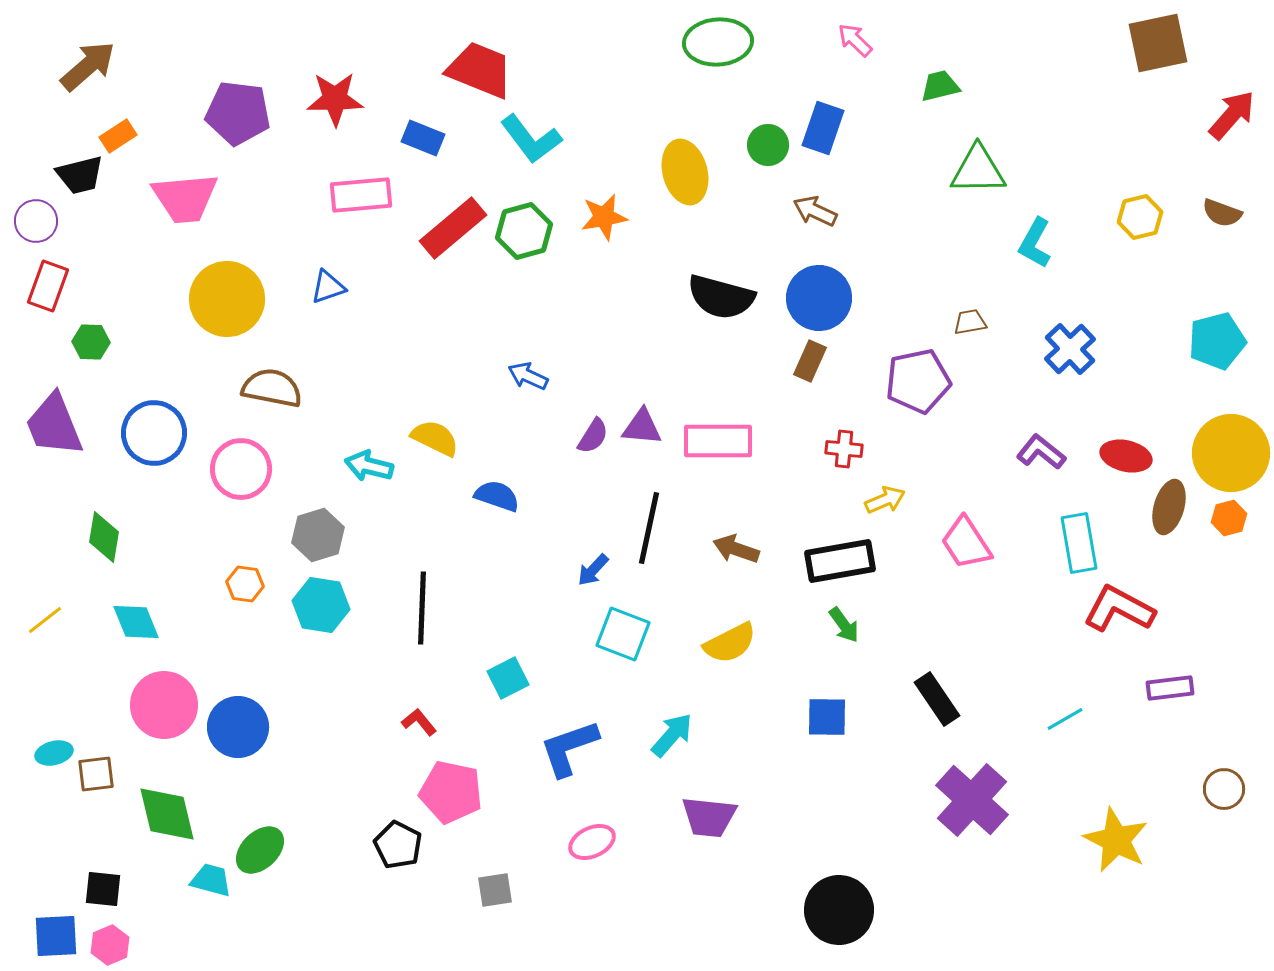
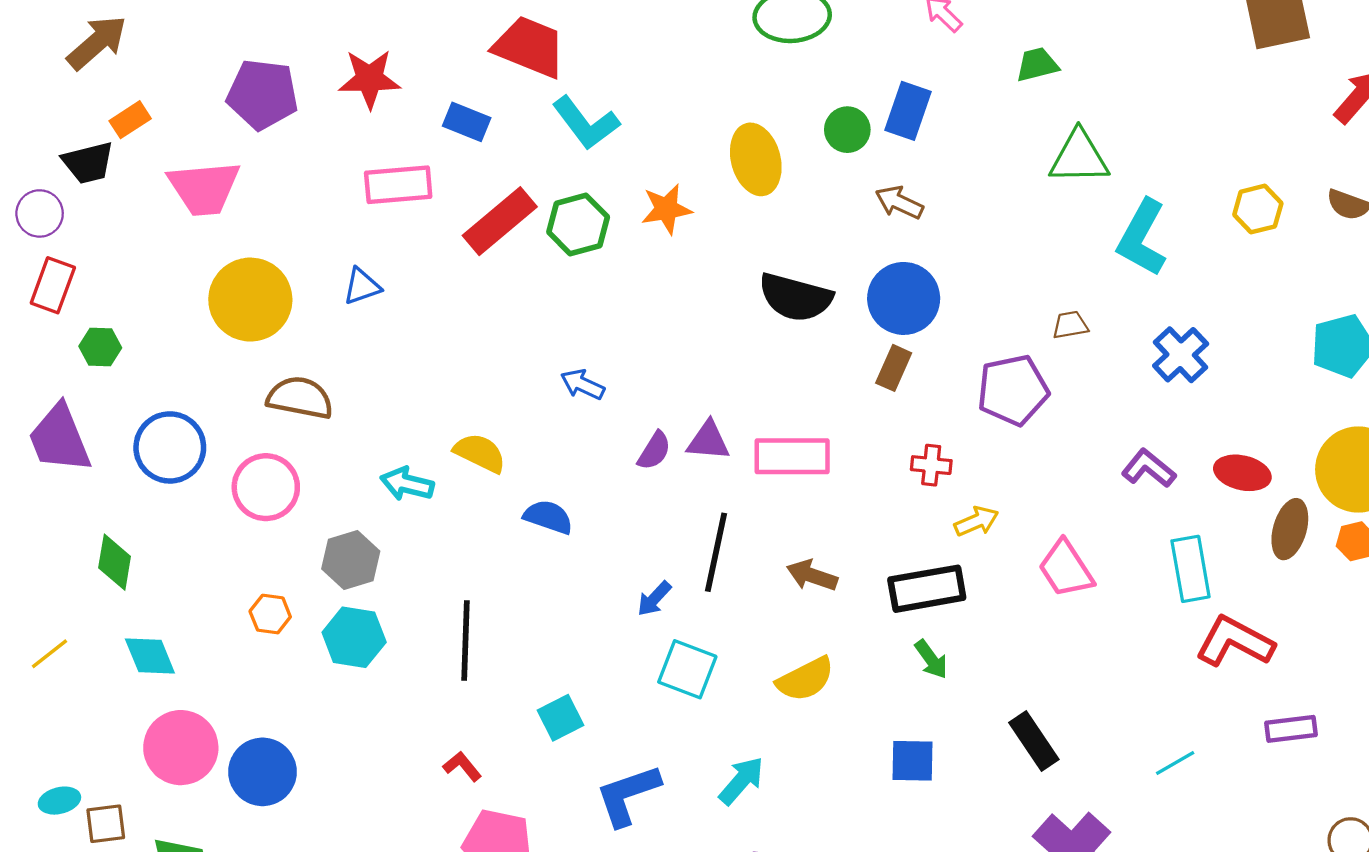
cyan L-shape: (1035, 243) -> (1142, 238), size x1.4

